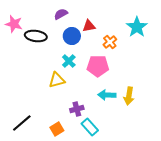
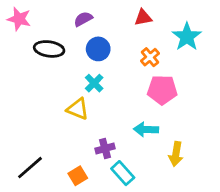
pink star: (14, 24) -> (19, 19), moved
red triangle: (89, 26) -> (143, 18), moved
pink pentagon: (98, 66) -> (162, 90), moved
yellow triangle: (57, 80) -> (78, 109), turned 36
yellow arrow: (129, 96) -> (176, 154), moved

